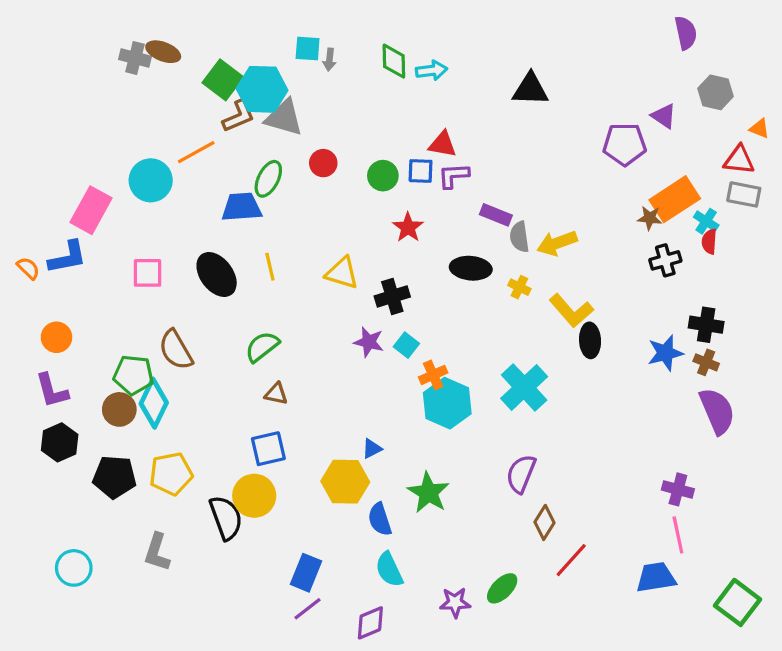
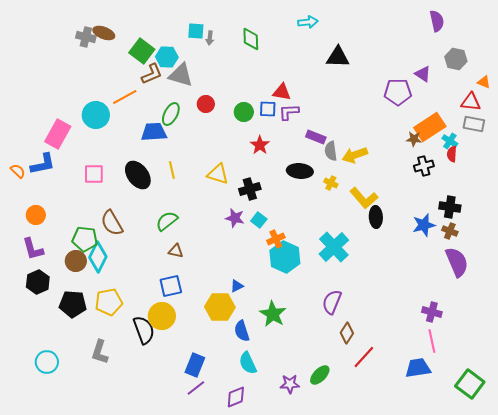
cyan arrow: (432, 71) -> (308, 22), moved
cyan hexagon: (262, 89) -> (167, 57), size x0.7

